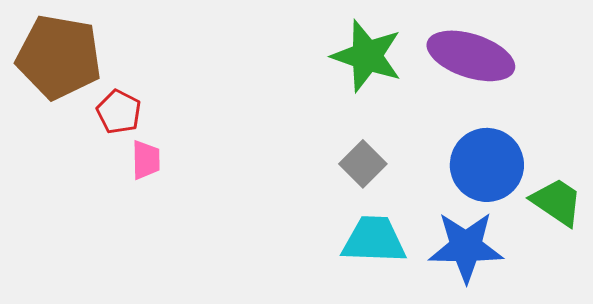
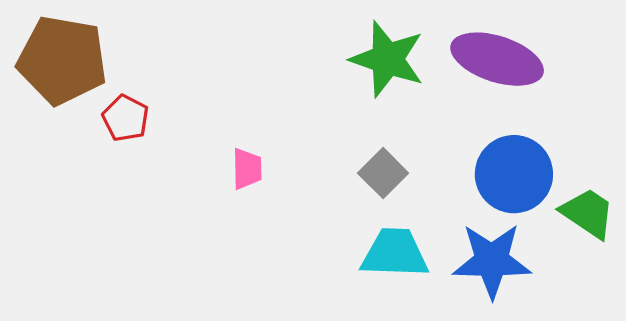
pink trapezoid: (146, 160) -> (247, 169), moved

